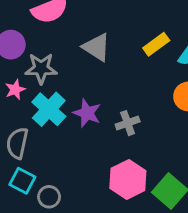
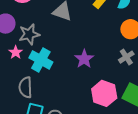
purple star: (87, 113) -> (84, 59), moved, turned 30
gray cross: (128, 123) -> (126, 57), moved

